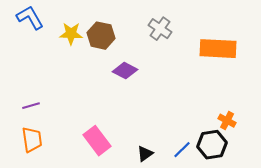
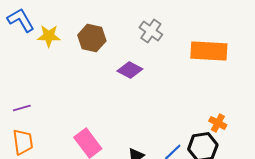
yellow star: (71, 34) -> (49, 36), moved
purple diamond: (125, 71) -> (130, 70), moved

